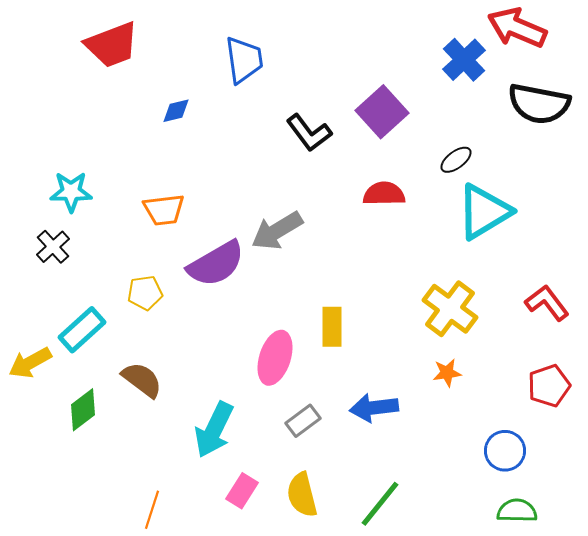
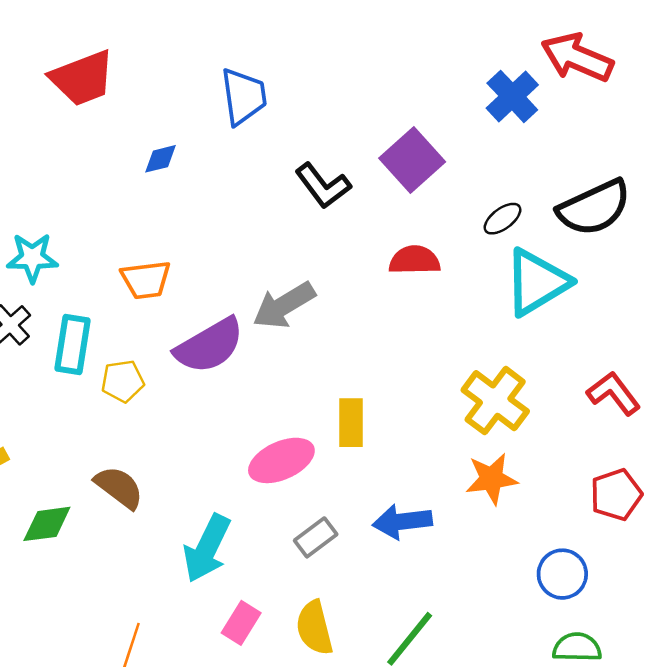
black semicircle: (539, 104) -> (594, 208), moved, turned -36
cyan rectangle: (82, 330) -> (73, 344), moved, turned -39
pink ellipse: (275, 358) -> (281, 460), turned 48
orange star: (447, 373) -> (492, 479), size x1.5
green diamond: (83, 410) -> (47, 524), turned 30

